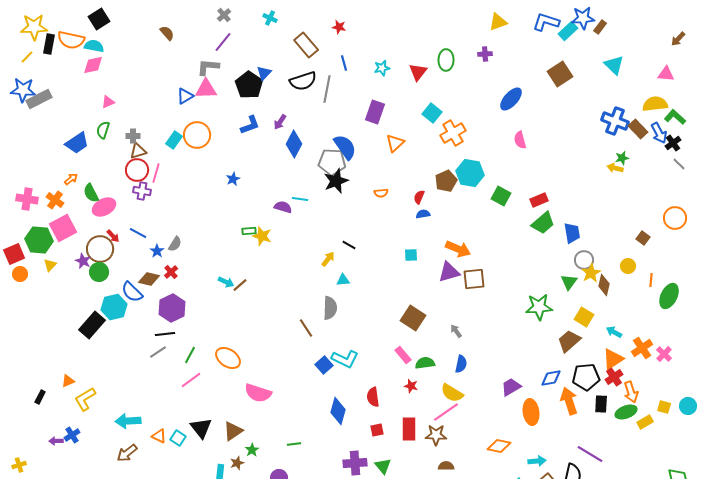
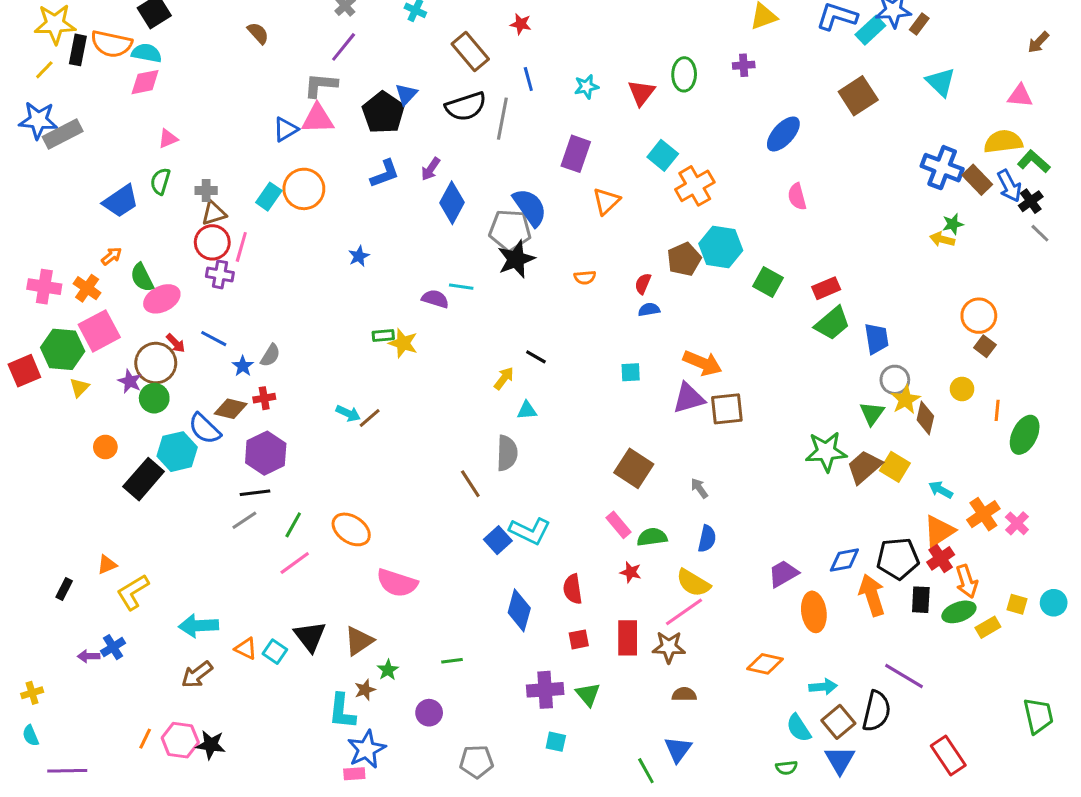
orange circle: (675, 218) -> (979, 316), moved
red cross: (171, 272) -> (264, 398), turned 32
orange circle: (20, 274) -> (105, 447), moved
brown trapezoid: (569, 341) -> (864, 467), moved

